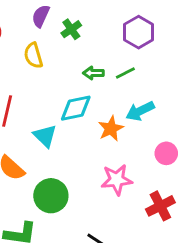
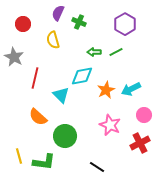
green cross: (71, 29) -> (79, 22), turned -32
cyan arrow: (140, 111) -> (131, 89), moved
pink circle: (166, 153) -> (144, 115), moved
pink star: (117, 180) -> (110, 125), turned 30

